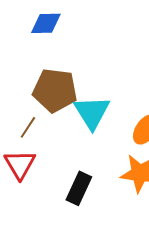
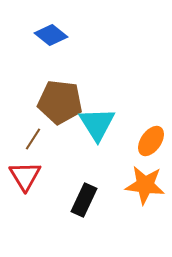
blue diamond: (46, 23) -> (51, 35), turned 40

